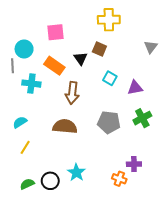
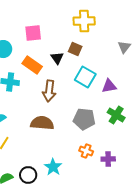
cyan square: (110, 78) -> (85, 77), size x1.5
green cross: (142, 118) -> (116, 115), turned -30
orange cross: (119, 179) -> (86, 151), moved

